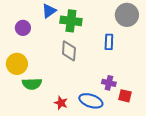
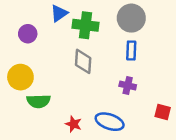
gray circle: (127, 15) -> (131, 18), moved
purple cross: (109, 83) -> (128, 85), moved
red square: (125, 96) -> (163, 112), moved

